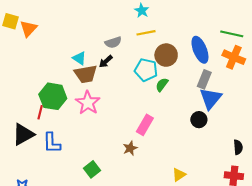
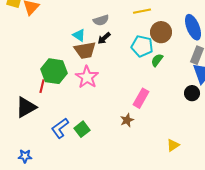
gray semicircle: (113, 42) -> (101, 20), moved
blue L-shape: (52, 143) -> (60, 128), moved, turned 55
green square: (92, 169) -> (82, 129), moved

